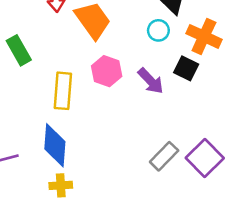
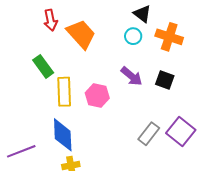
green rectangle: (19, 50) -> (43, 66), moved
black square: (186, 68) -> (165, 80), moved
pink hexagon: (107, 71) -> (97, 95), moved

